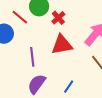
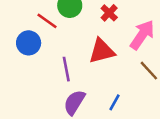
red cross: (58, 18) -> (109, 13), moved

